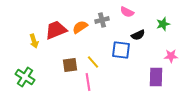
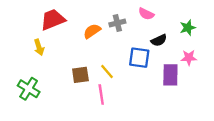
red trapezoid: (56, 30) -> (53, 20), moved
pink star: (171, 56) -> (189, 58), moved
purple rectangle: (156, 77) -> (170, 75), moved

